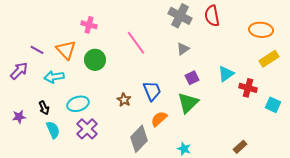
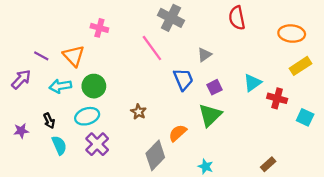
gray cross: (180, 16) -> (171, 18), moved
green circle: (95, 60) -> (94, 86), moved
blue trapezoid: (152, 91) -> (183, 79), moved

